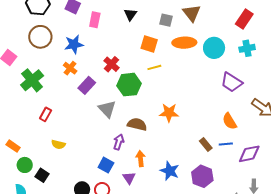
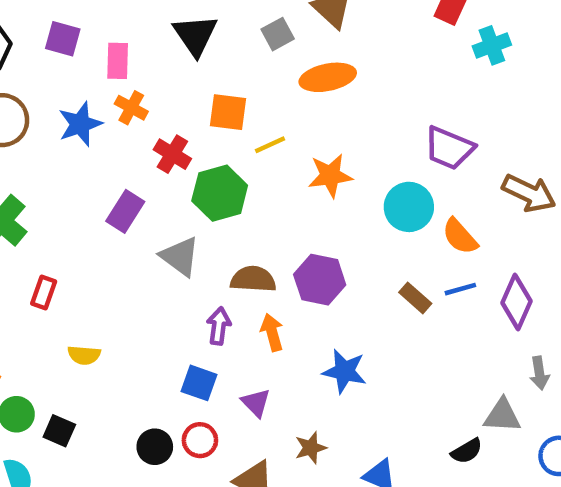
black triangle: (130, 14) -> (195, 35), size x1.5
gray square: (166, 20) -> (278, 34), turned -32
orange square: (149, 44) -> (228, 112), moved
cyan circle: (214, 48) -> (409, 207), moved
cyan cross: (247, 48) -> (492, 45), moved
orange cross: (70, 68) -> (131, 108), moved
orange star: (169, 113) -> (330, 176), moved
purple diamond: (249, 154) -> (517, 302), turned -45
orange arrow: (141, 159) -> (272, 332), moved
purple hexagon: (202, 176) -> (320, 280), moved

